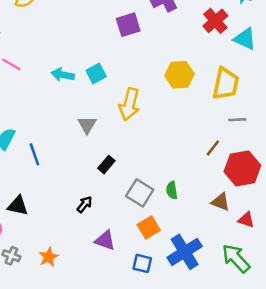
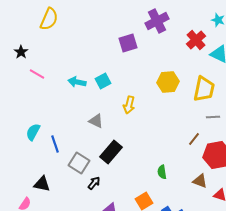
yellow arrow: (129, 104) -> (129, 105), size x0.7
gray triangle: (87, 125) -> (96, 121), turned -35
black rectangle: (106, 165) -> (111, 152), size x1.6
gray square: (140, 193) -> (79, 163), moved

